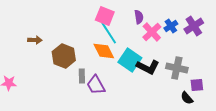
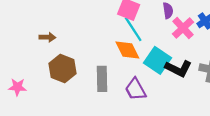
brown hexagon: (64, 56) -> (63, 68), moved
gray rectangle: (82, 76) -> (102, 79), size x1.5
purple trapezoid: (96, 85) -> (135, 89), moved

